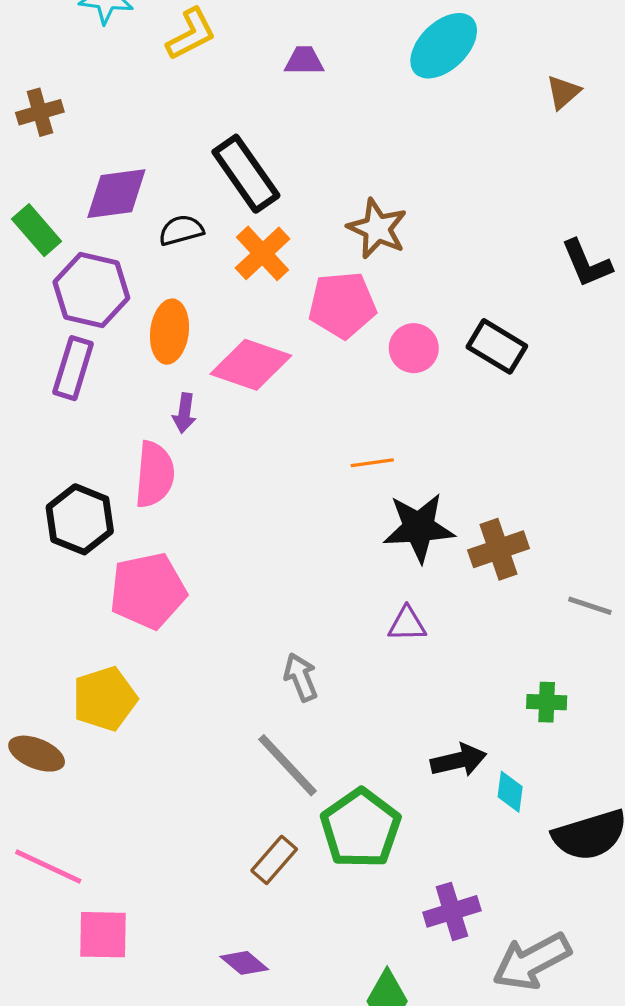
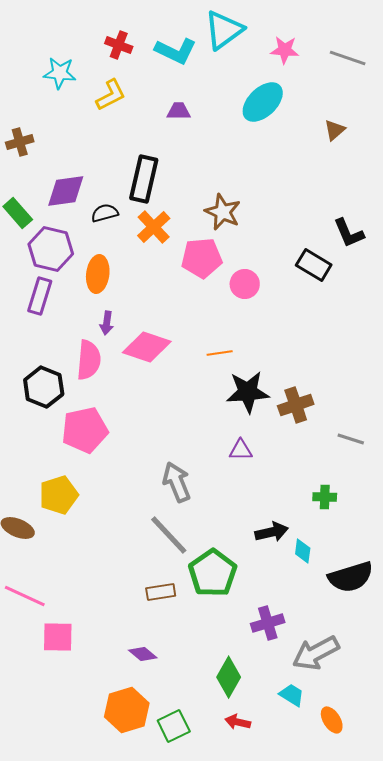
black rectangle: (246, 174) -> (144, 179), turned 48
black rectangle: (497, 346) -> (314, 265), moved
pink diamond: (251, 365) -> (147, 347), moved
gray arrow: (301, 677) -> (177, 482), size x1.4
brown rectangle: (274, 860) -> (161, 592), turned 40

